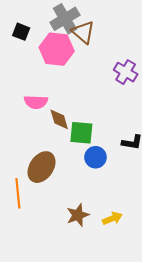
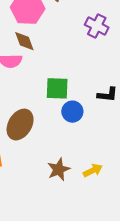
brown diamond: (59, 119) -> (24, 41), moved

